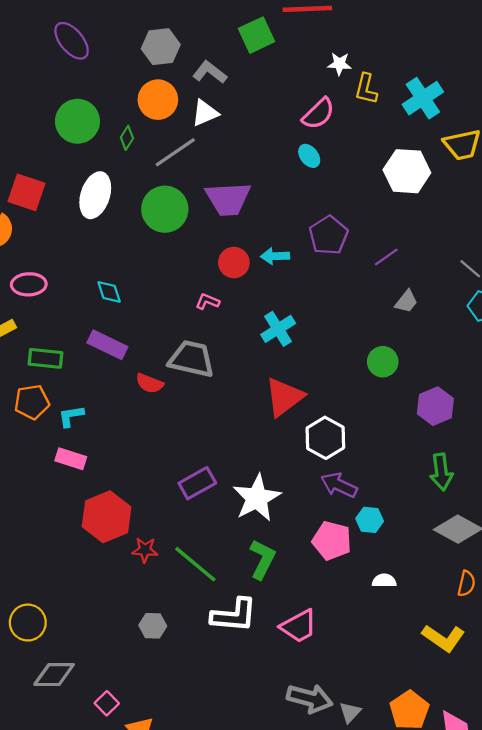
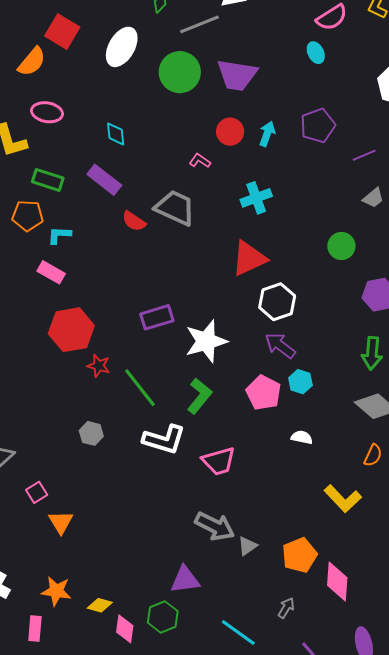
cyan arrow: (275, 256) -> (267, 134), turned 100

